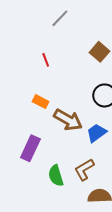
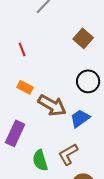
red line: (46, 60) -> (22, 49), moved

